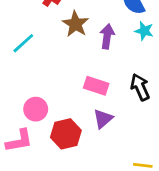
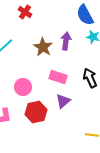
brown star: (76, 24) -> (43, 47), moved
pink circle: (36, 109) -> (23, 87), moved

